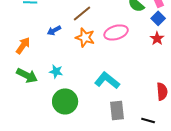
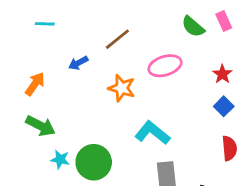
blue square: (158, 18) -> (224, 106), moved
orange star: (85, 37) -> (122, 88), moved
cyan star: (56, 71) -> (60, 159), moved

